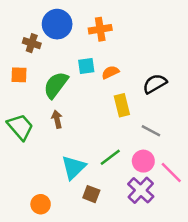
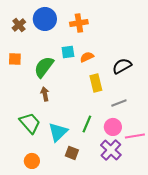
brown cross: (32, 43) -> (19, 25), moved, turned 32
green trapezoid: (20, 127) -> (30, 123), moved
gray line: (151, 131) -> (119, 103), turned -49
green line: (110, 157) -> (87, 124), turned -30
pink line: (171, 173) -> (135, 136), turned -54

